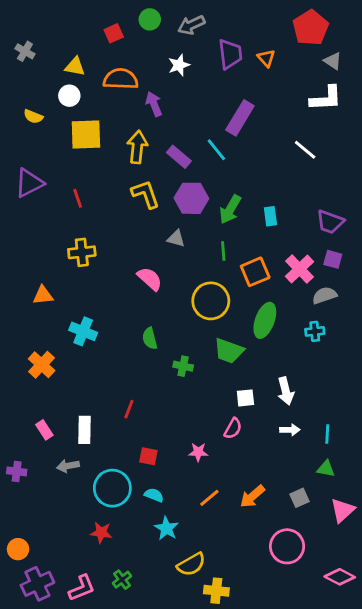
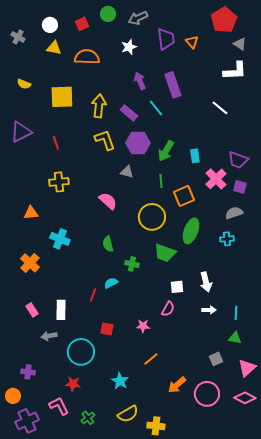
white circle: (69, 96) -> (50, 25), moved
purple arrow: (154, 104) -> (140, 81), moved
purple rectangle: (240, 118) -> (173, 85), turned -50
pink cross: (300, 269) -> (216, 179), moved
purple cross: (17, 471) -> (28, 372), moved
cyan semicircle: (154, 495) -> (111, 283), moved, turned -48
orange arrow: (252, 496) -> (177, 385), moved
yellow semicircle: (191, 564) -> (128, 414), moved
pink diamond: (340, 577) -> (245, 398), moved
pink L-shape: (82, 588) -> (59, 406), moved, turned -95

